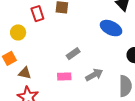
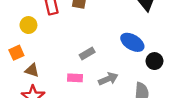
blue ellipse: (111, 28) -> (132, 42), moved

